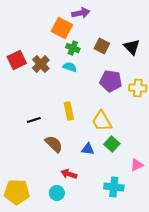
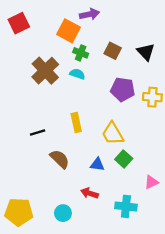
red square: (17, 60) -> (19, 23), moved
brown cross: (41, 64) -> (45, 71), size x1.4
red arrow: (69, 174) -> (89, 193), moved

